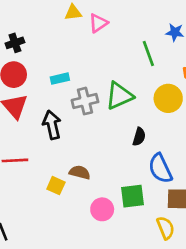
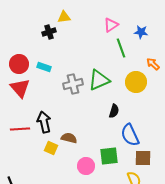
pink triangle: (98, 23) -> (111, 25), moved
black cross: (15, 43) -> (49, 32), moved
cyan rectangle: (60, 79) -> (44, 67), moved, turned 32
black arrow: (52, 125) -> (44, 122), moved

